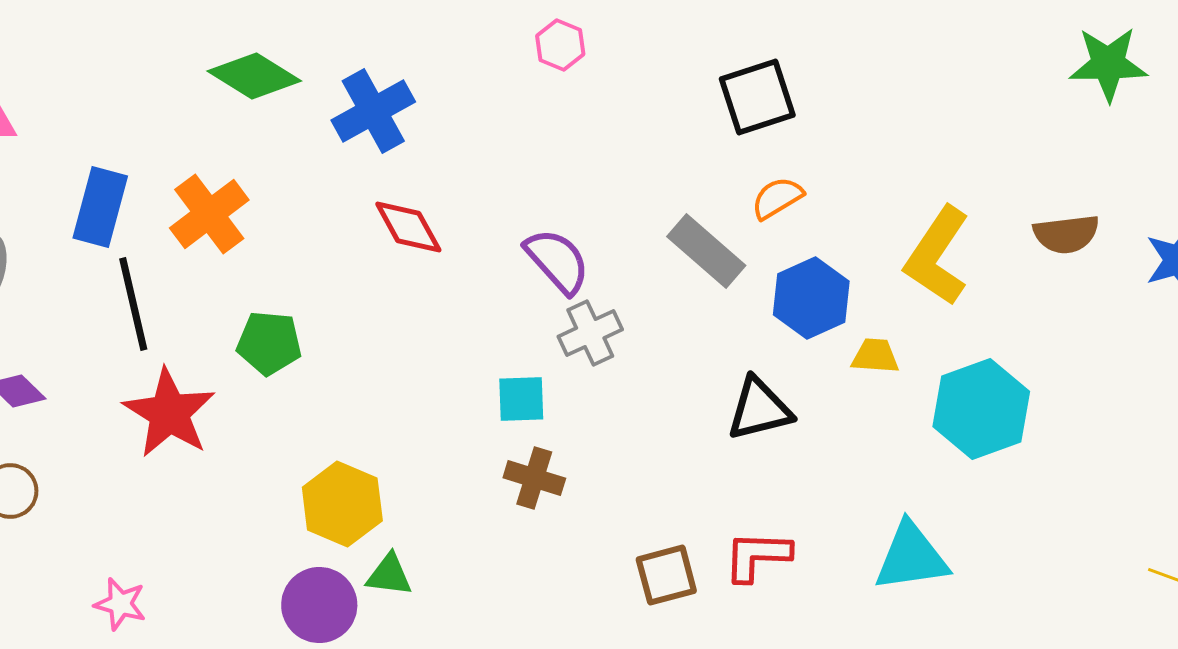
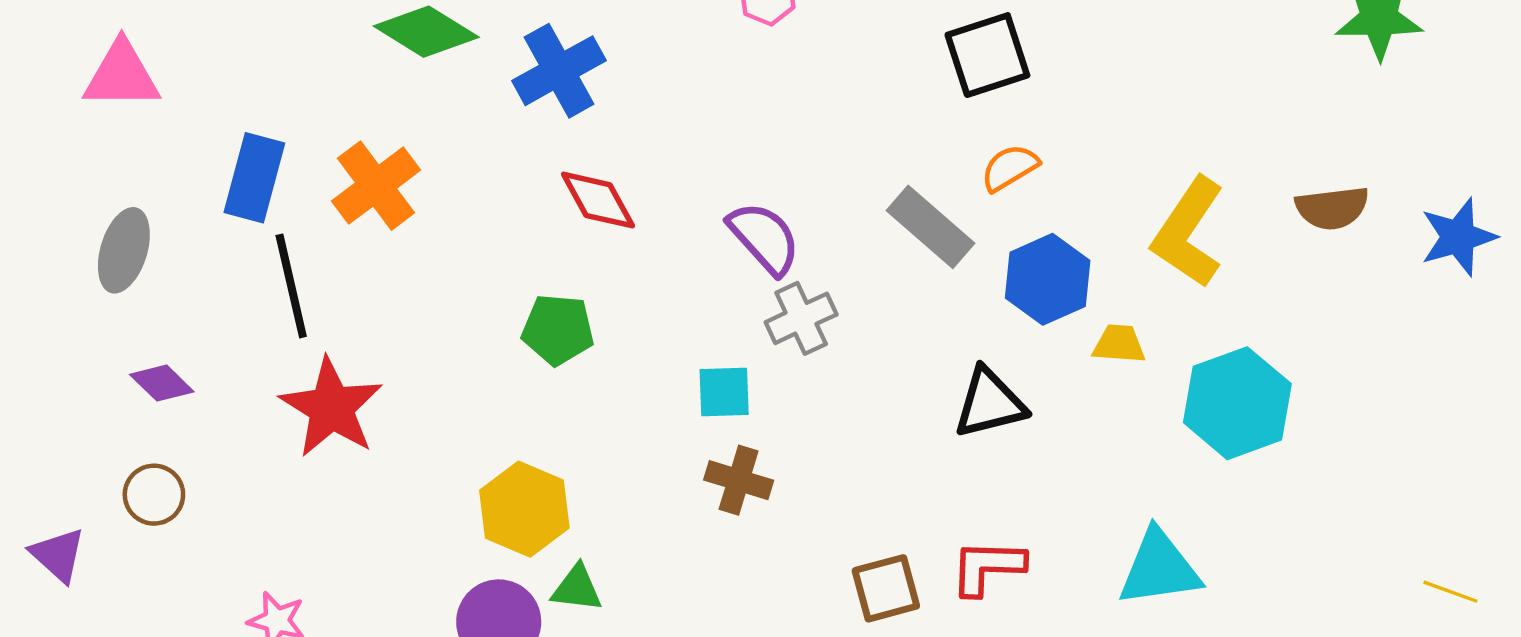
green pentagon: (269, 343) -> (558, 330), moved

